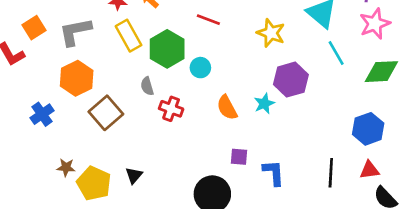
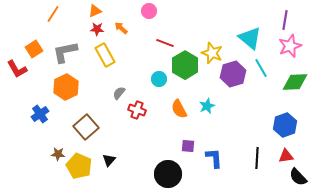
green hexagon: (167, 49) -> (185, 65), moved
purple hexagon: (291, 80) -> (233, 74), moved
gray semicircle: (147, 86) -> (119, 93), turned 56
brown square: (106, 113) -> (86, 127), moved

